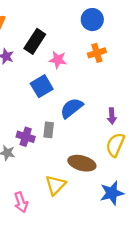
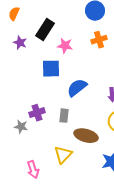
blue square: (42, 86) -> (51, 69), turned 30
gray rectangle: (49, 130) -> (64, 116), moved
purple cross: (26, 137) -> (37, 113), turned -35

